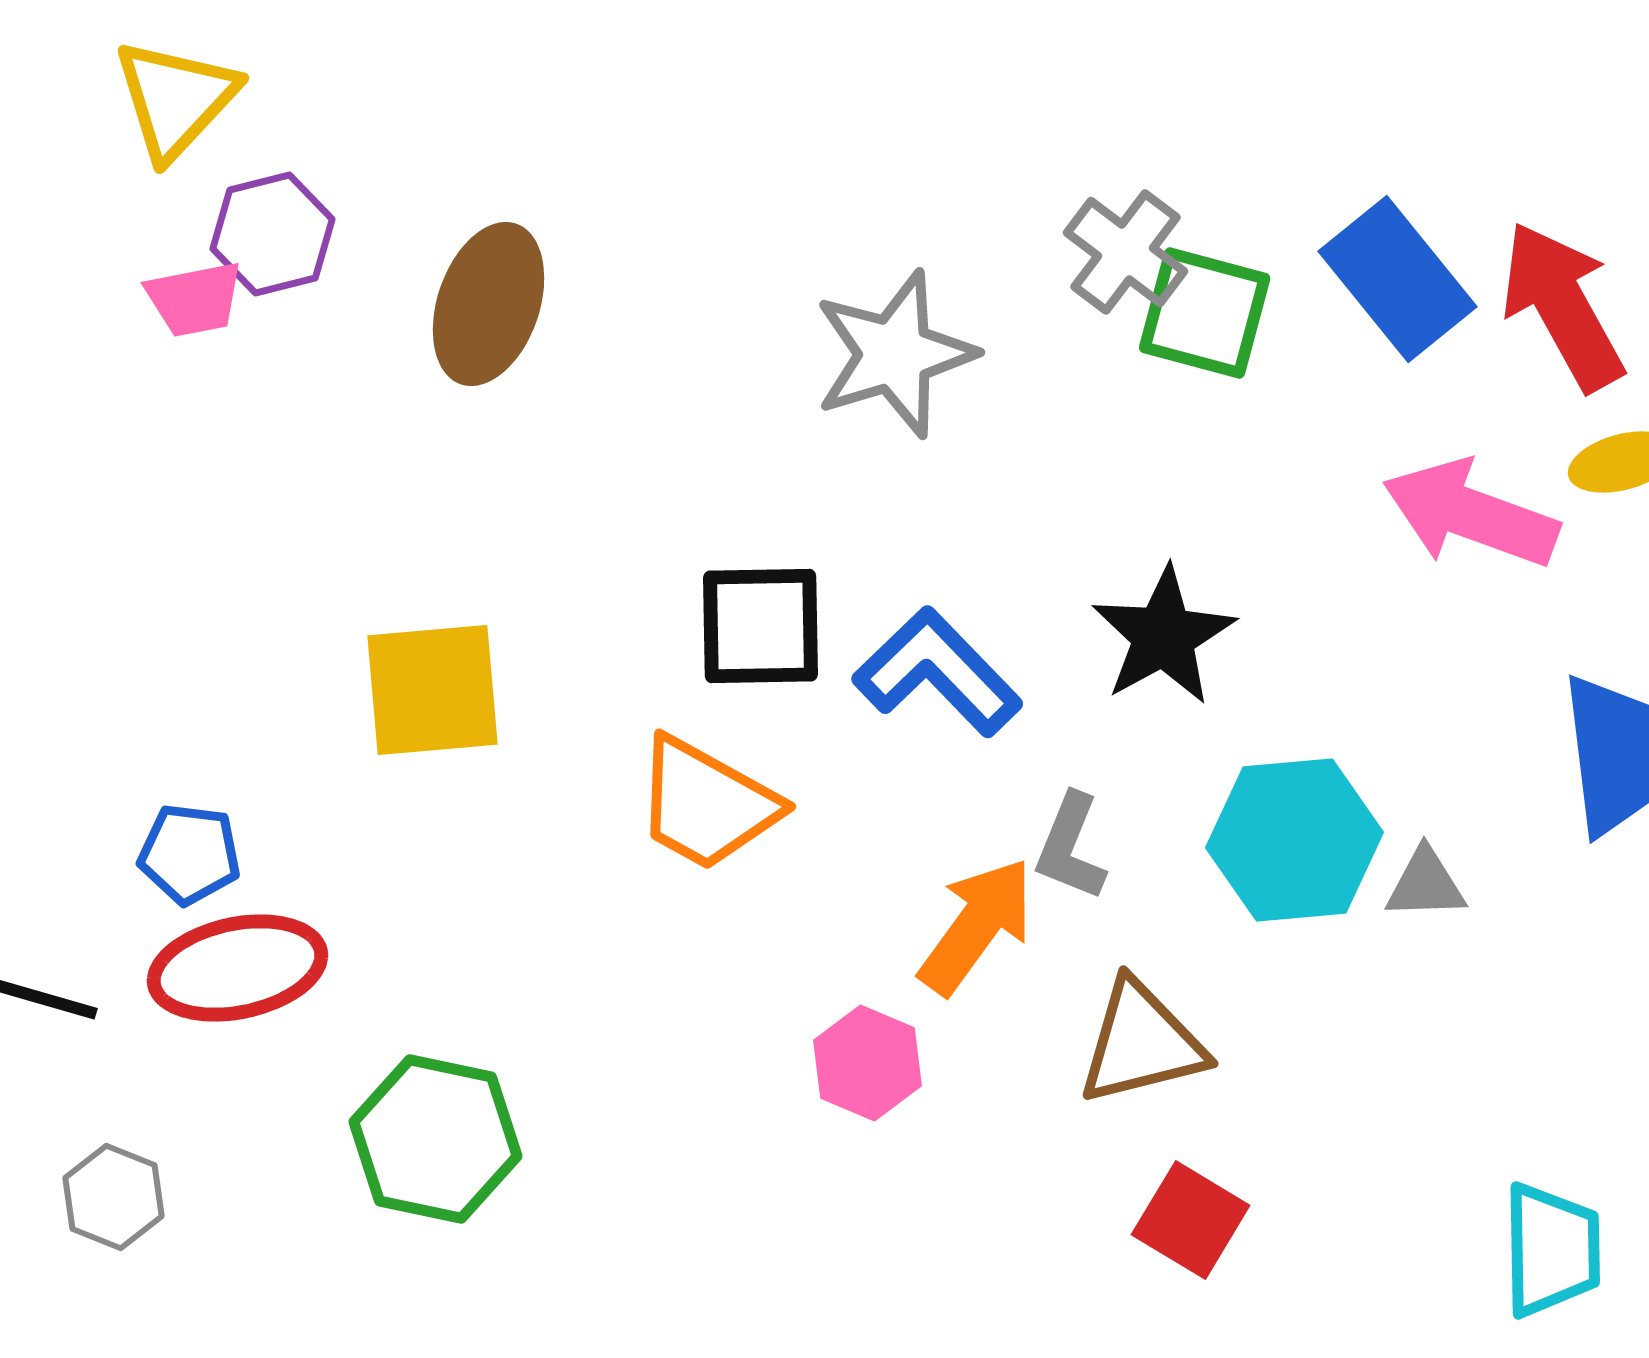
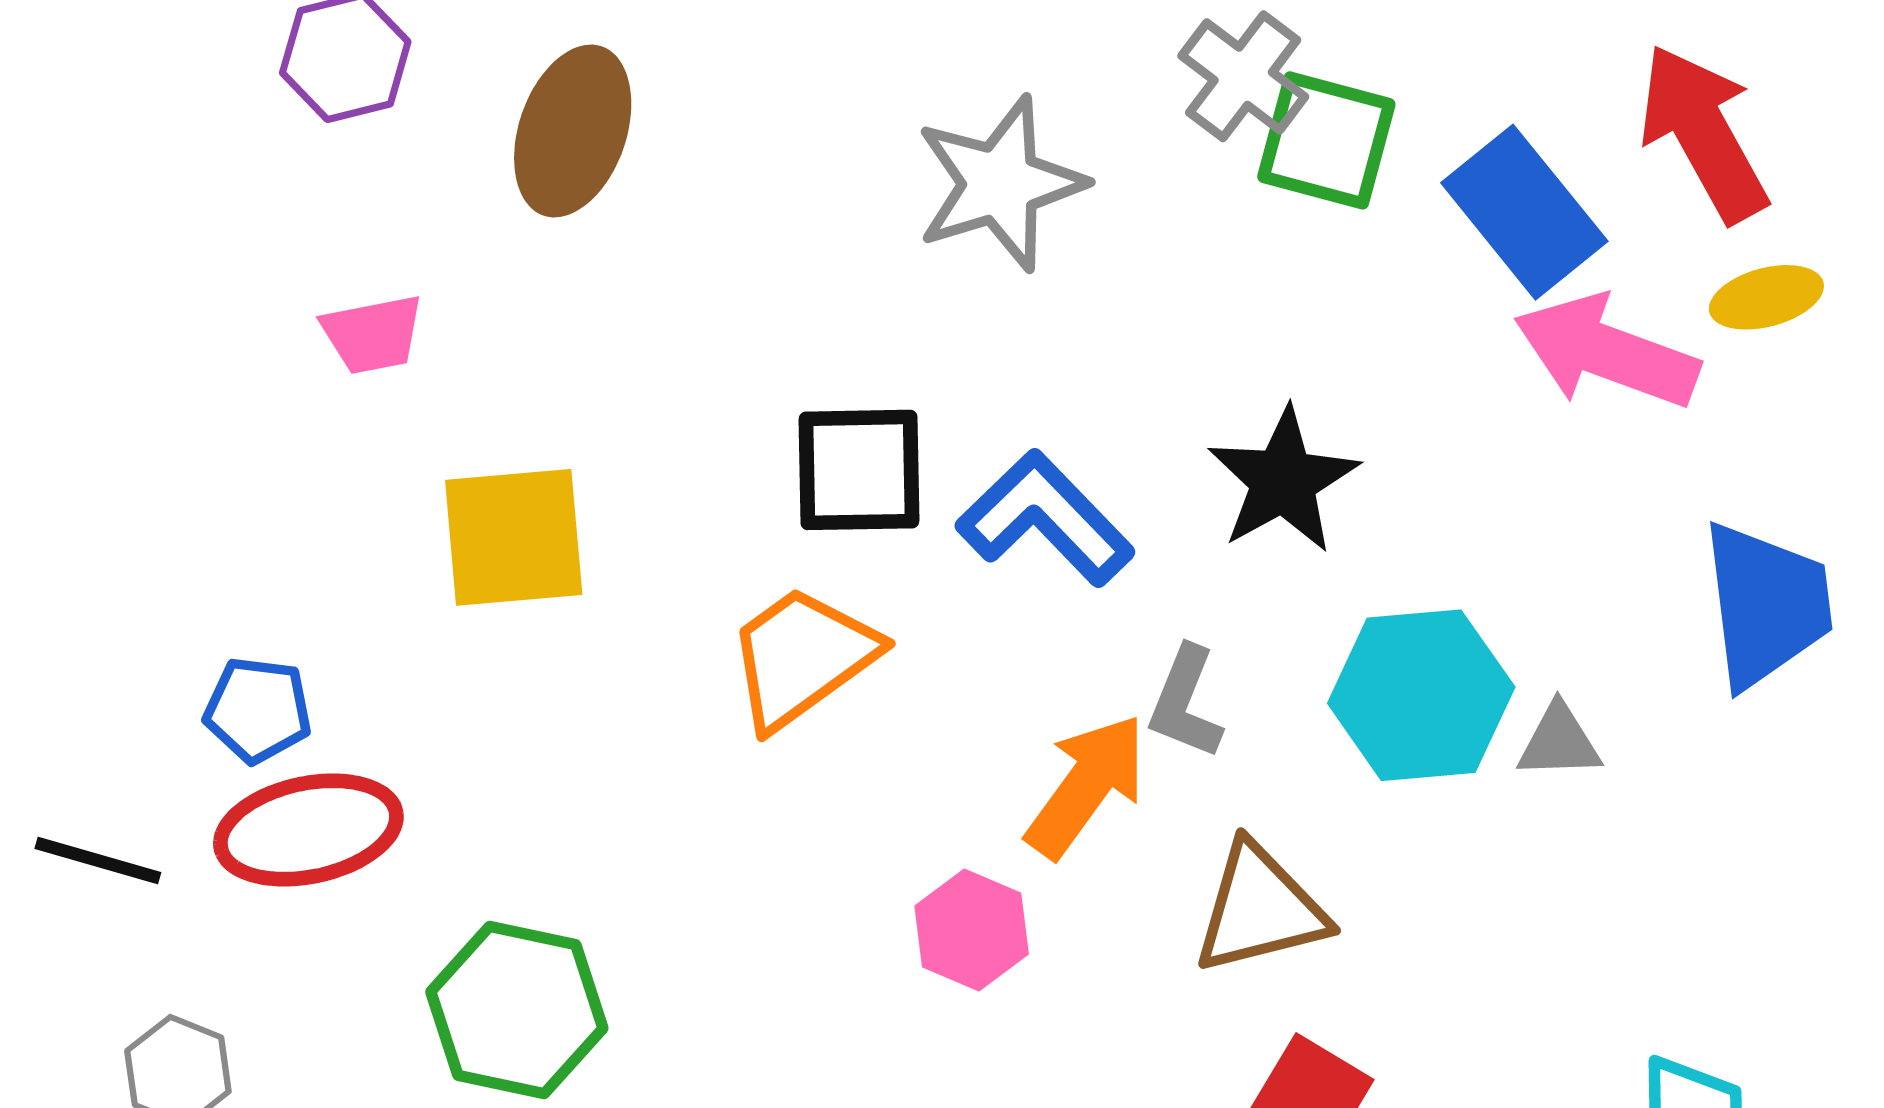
blue rectangle: (1398, 279) -> (1524, 212), moved
pink trapezoid: (195, 299) -> (373, 334), moved
orange trapezoid: (707, 804) -> (802, 657), turned 115

